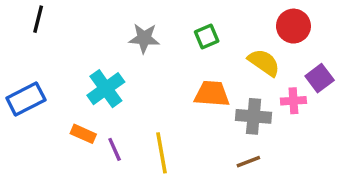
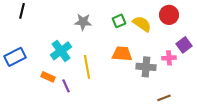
yellow semicircle: (264, 63) -> (142, 24), moved
yellow line: (161, 153) -> (87, 67), moved
brown line: (248, 162) -> (164, 98), moved

